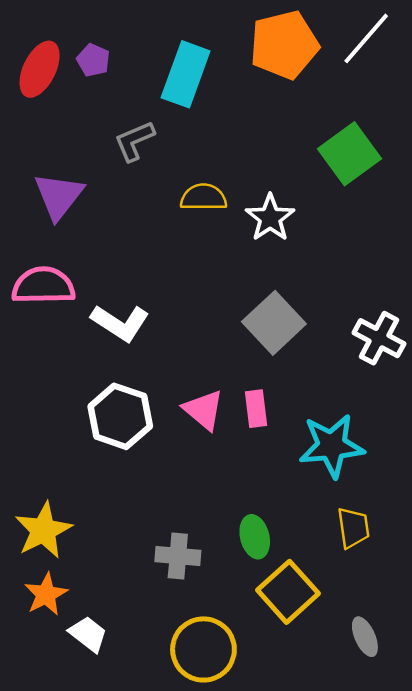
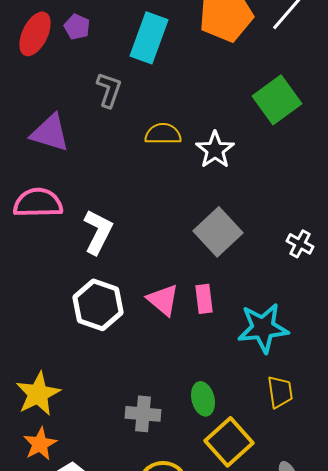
gray L-shape: (134, 141) -> (109, 90), turned 132
purple triangle: (59, 196) -> (50, 133), turned -51
white L-shape: (120, 323) -> (98, 232), turned -96
white cross: (379, 338) -> (300, 244), size x0.7

